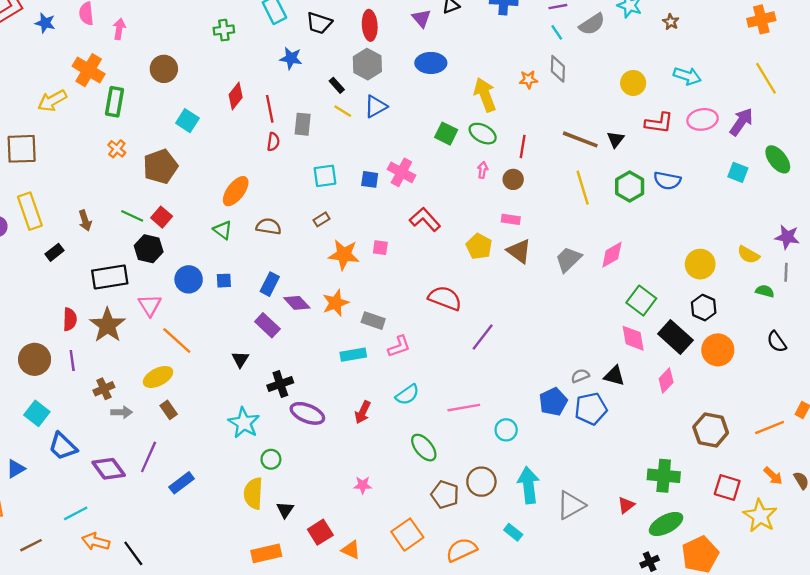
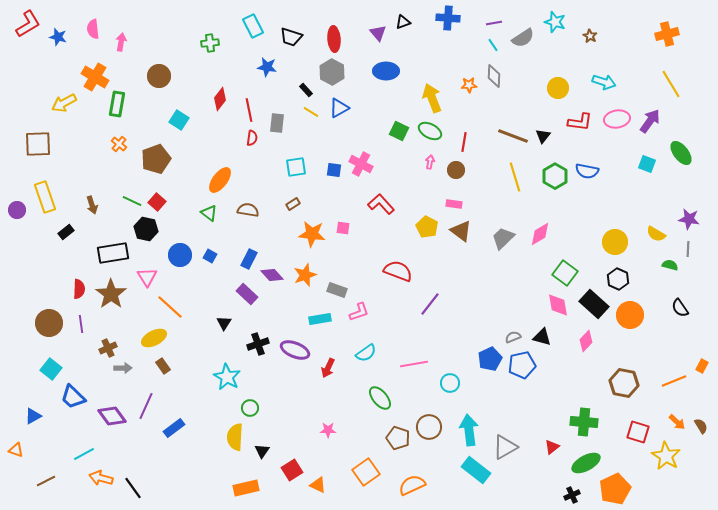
blue square: (224, 281) -> (210, 256), turned 32
purple ellipse: (307, 413) -> (295, 350), moved
cyan rectangle: (513, 532) -> (476, 470), moved, size x1.8

